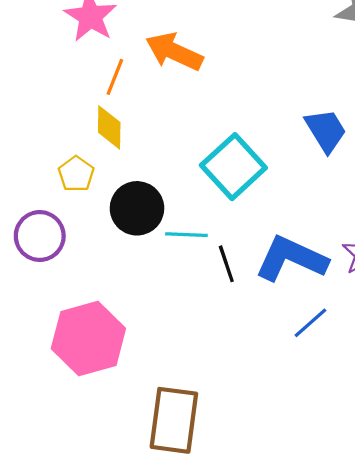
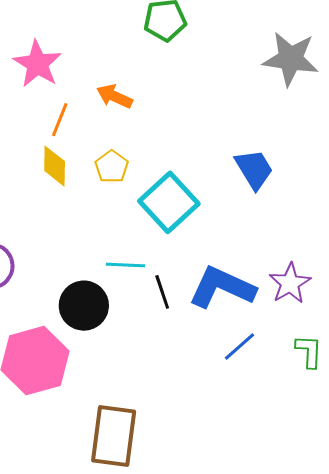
orange arrow: (174, 52) -> (114, 96), size x0.7
yellow pentagon: (76, 174) -> (112, 167), moved
black circle: (137, 208) -> (84, 306), moved

